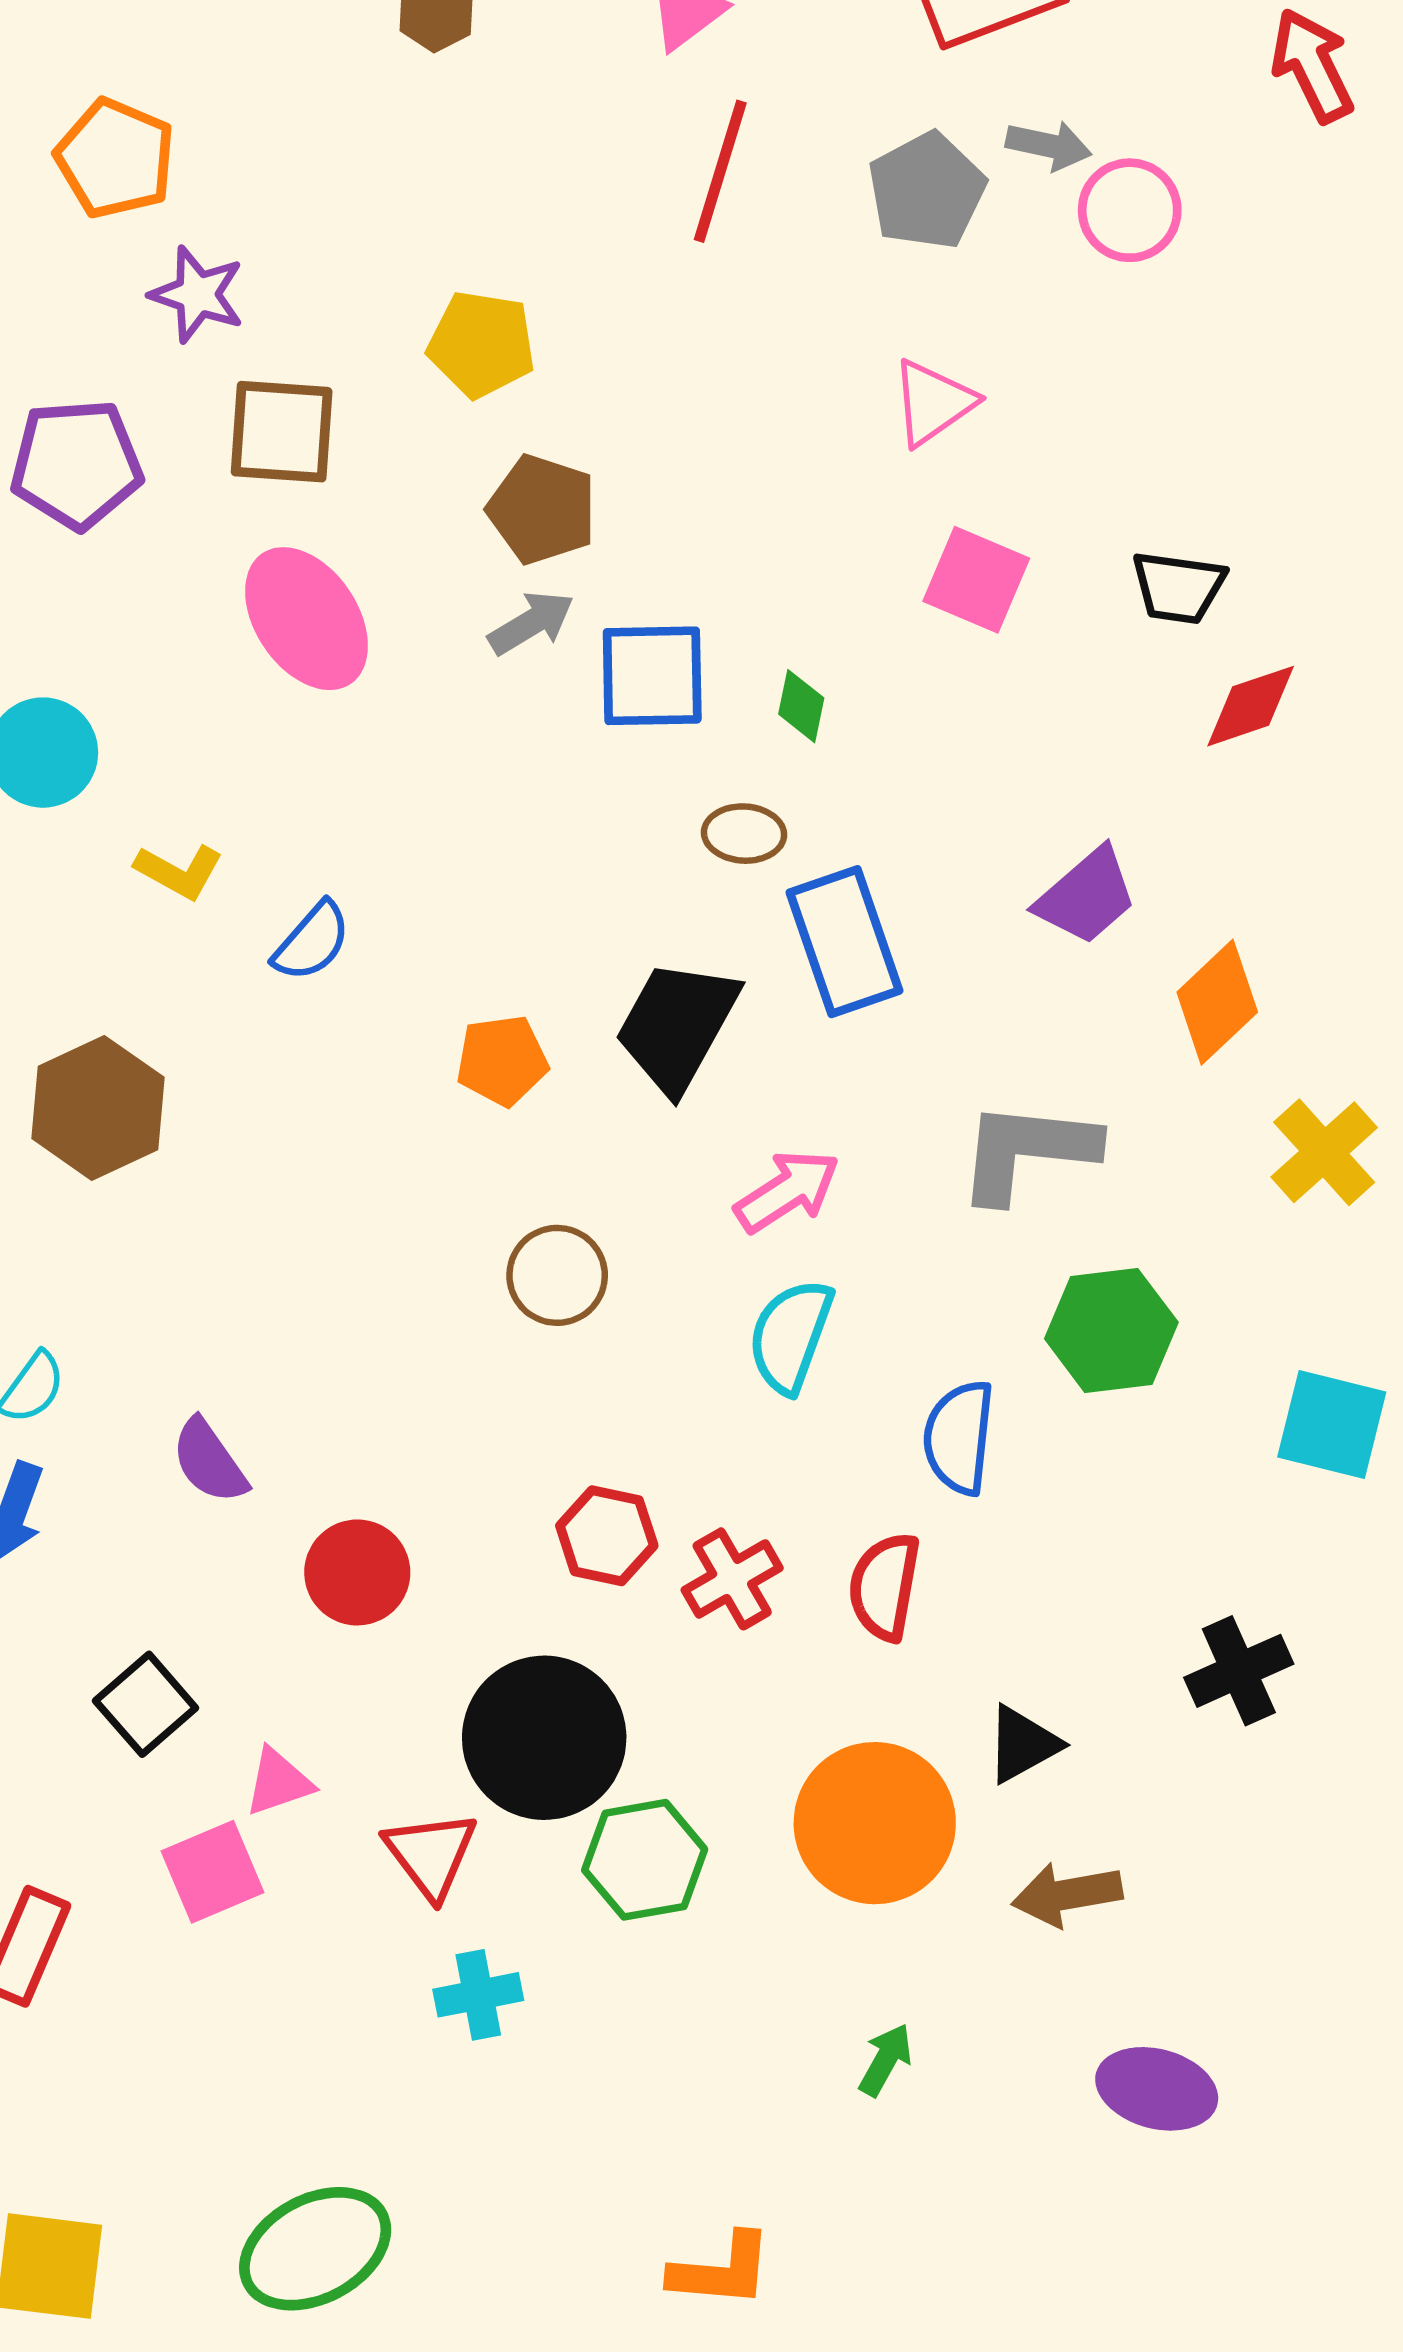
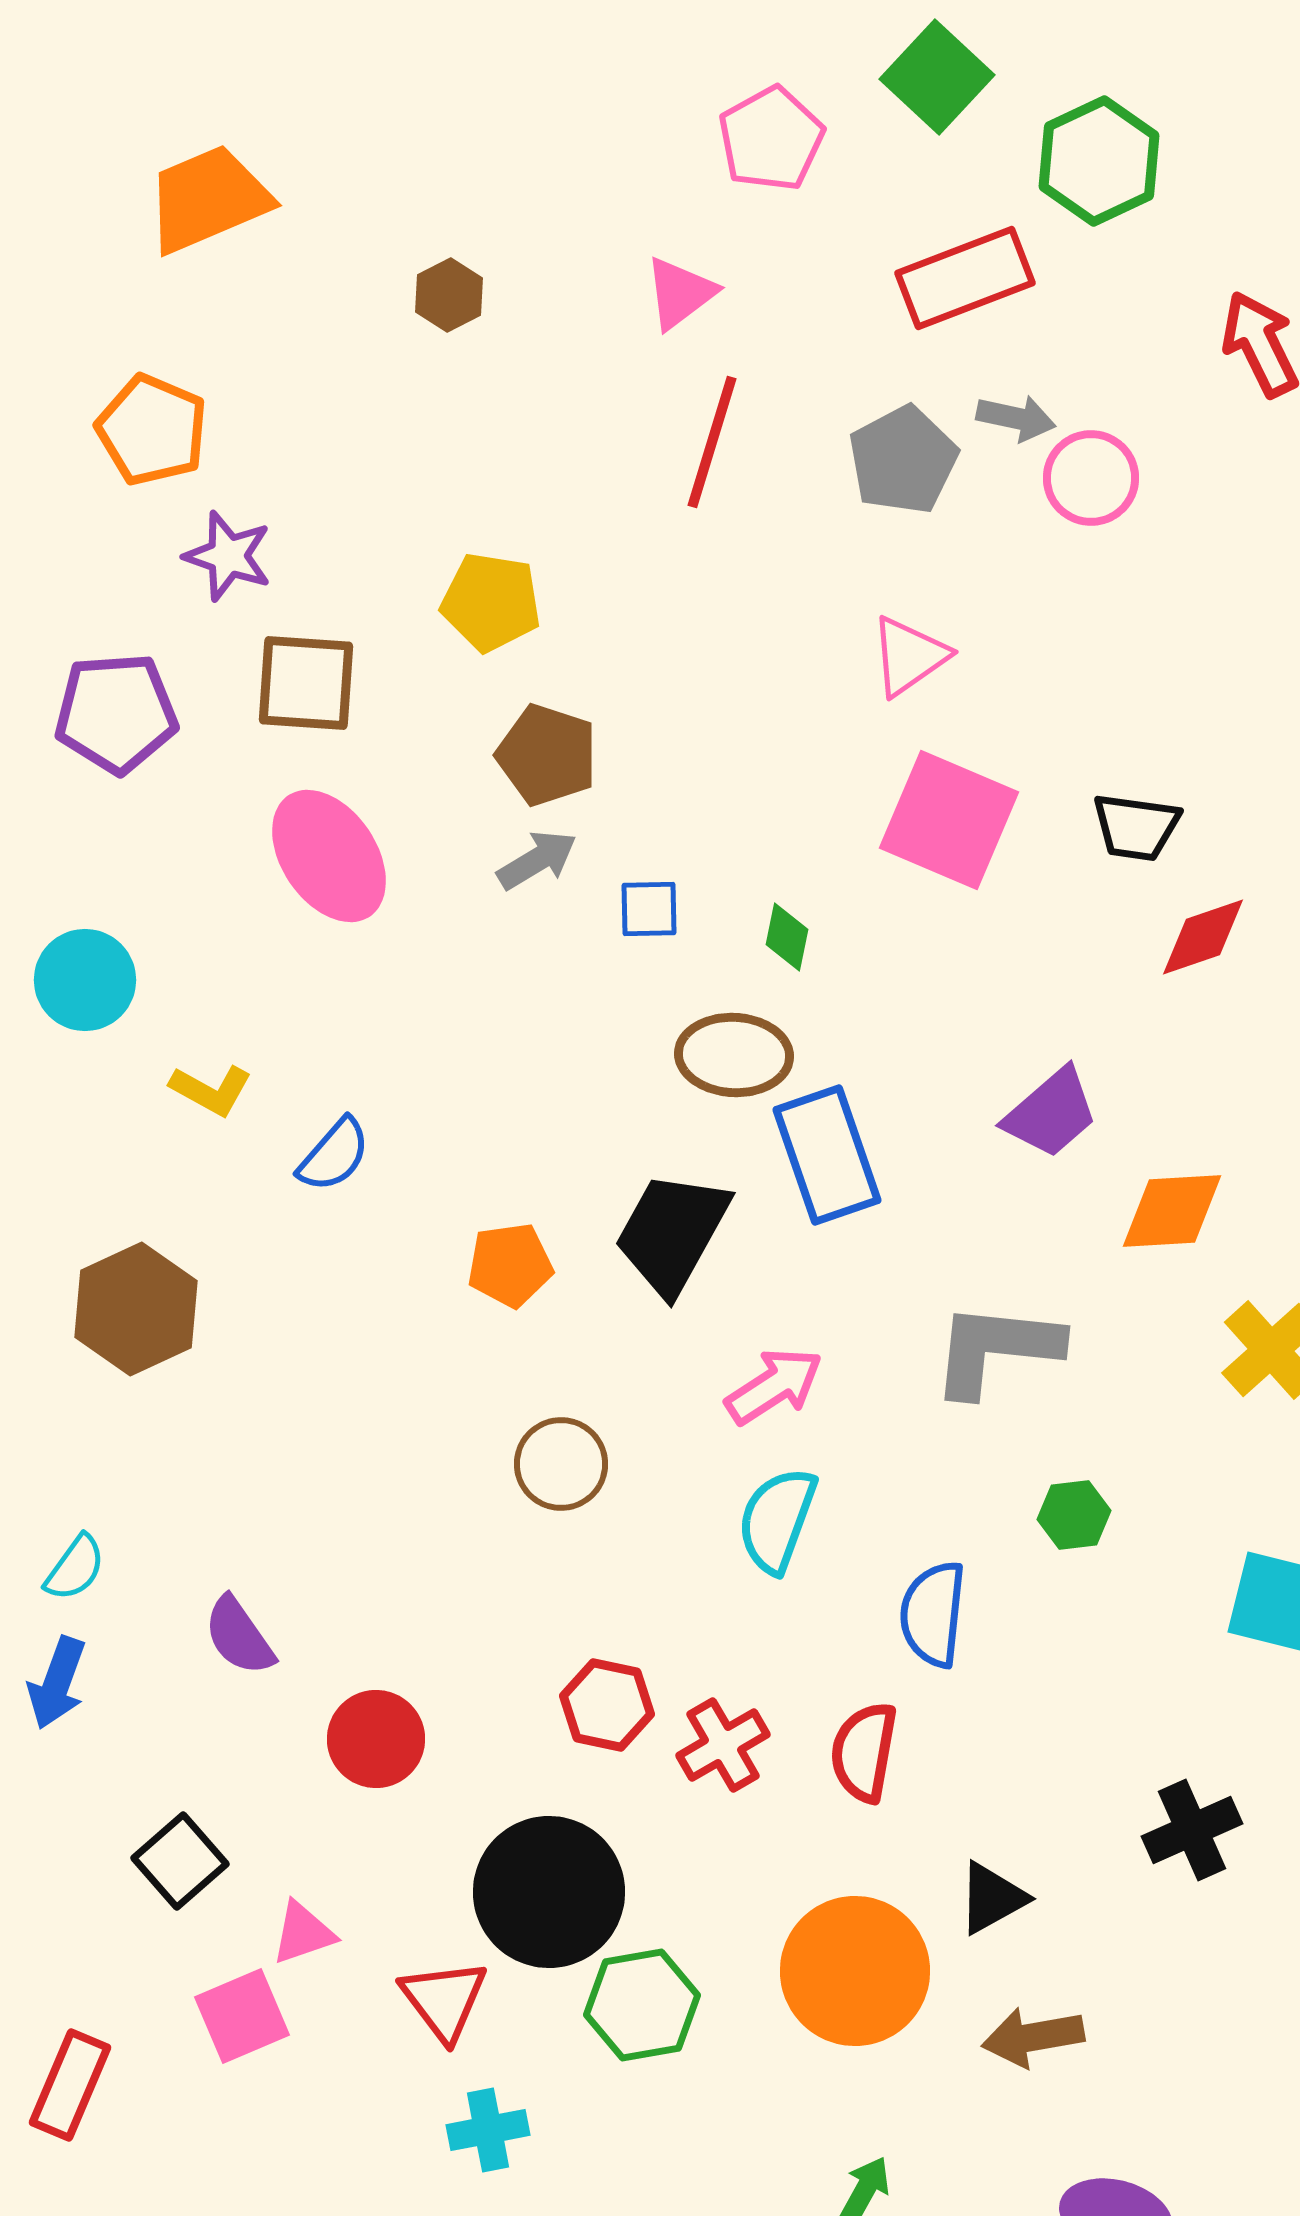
pink square: (976, 580) -> (949, 820), size x1.4
blue square: (652, 676) -> (649, 909), size x0.6
brown ellipse: (744, 834) -> (734, 1055), size x1.5
orange diamond: (1217, 1002) -> (1172, 1211), turned 40
green hexagon: (1111, 1330) -> (1074, 1515), size x0.6

